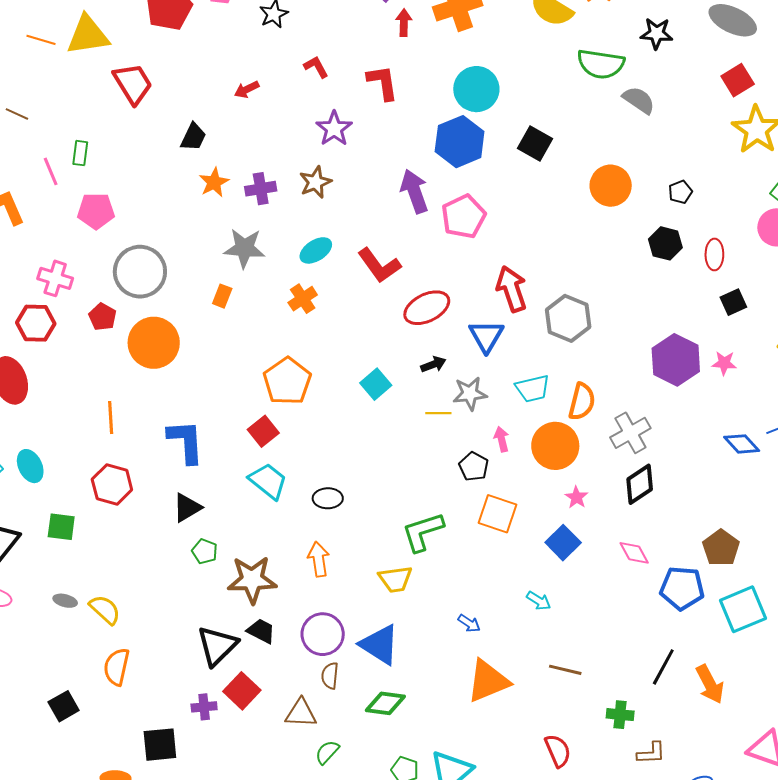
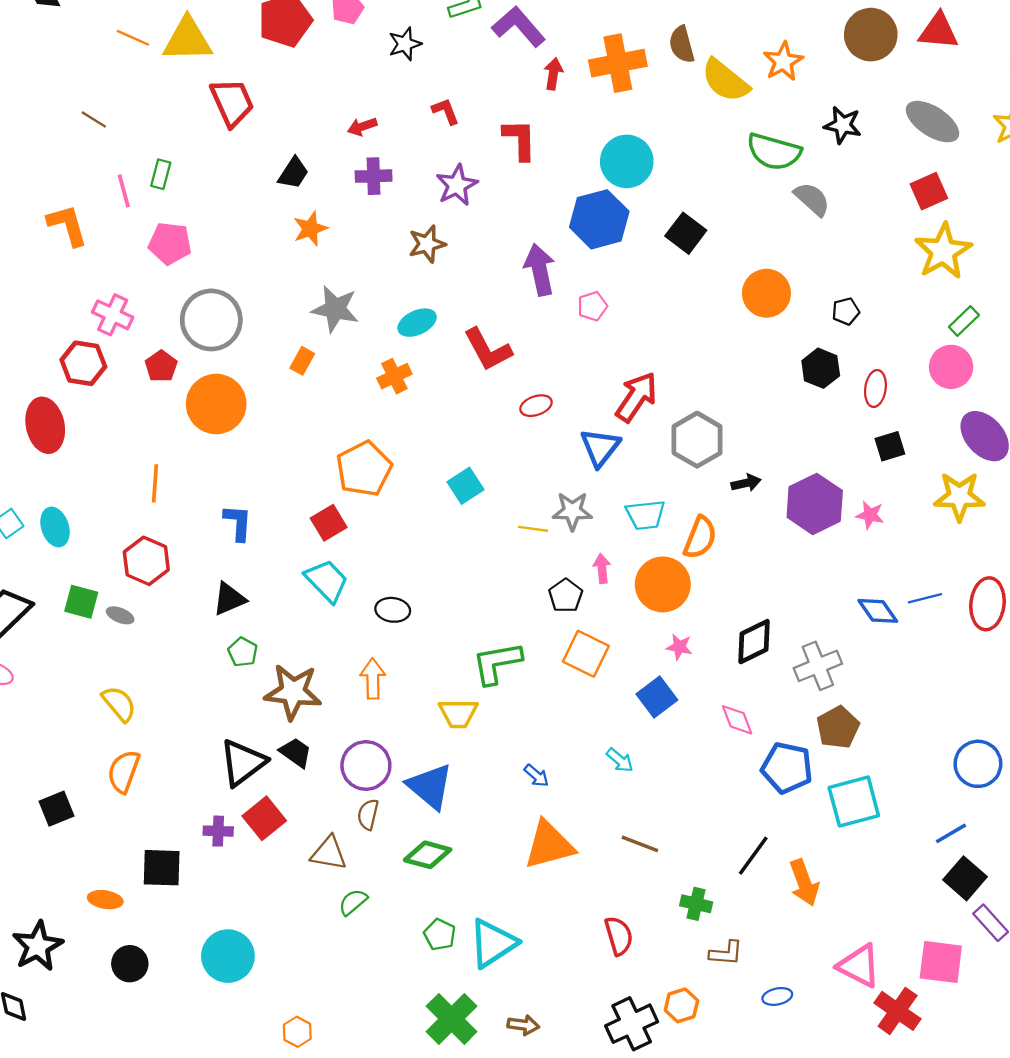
purple cross: (261, 189) -> (374, 176), moved
pink pentagon: (464, 216) -> (592, 306), size x0.6
red arrow: (512, 289) -> (637, 397), turned 45
red ellipse: (427, 308) -> (536, 406), size x0.6
black arrow: (433, 364) -> (746, 483), moved
gray cross: (630, 433) -> (818, 666), moved
blue L-shape: (186, 441) -> (238, 523), size x0.7
pink star: (576, 497) -> (679, 647), turned -30
gray ellipse: (65, 601) -> (120, 615), moved

